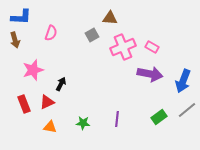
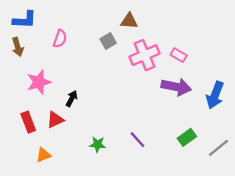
gray line: (187, 110) -> (219, 148), moved
purple line: (117, 119) -> (137, 140), turned -49
orange triangle: (50, 127) -> (43, 155), moved, turned -32

